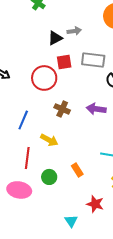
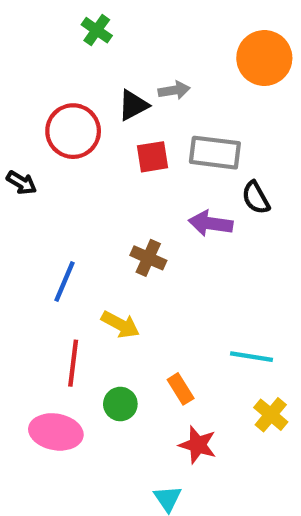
red circle: (44, 78) -> (73, 131), moved
purple arrow: (96, 109) -> (211, 223), moved
red star: (95, 204) -> (198, 445), moved

